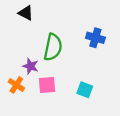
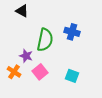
blue cross: (95, 38) -> (72, 32), moved
pink square: (47, 85) -> (40, 72), turned -35

